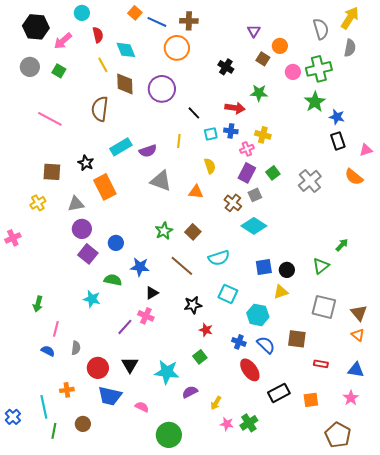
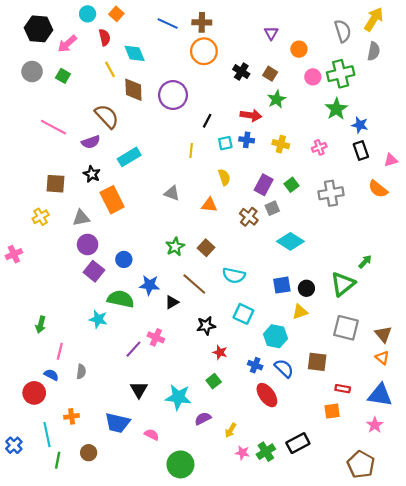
orange square: (135, 13) -> (116, 14), moved
orange circle: (177, 48) -> (204, 51), moved
brown square: (263, 59) -> (270, 74), moved
green star: (259, 93) -> (277, 99), turned -30
brown semicircle: (100, 109) -> (107, 116), turned 130
black line: (194, 113) -> (207, 121), turned 72
pink cross: (247, 149) -> (319, 147), moved
purple semicircle: (148, 151) -> (91, 142), moved
gray triangle: (161, 181) -> (172, 193), size x0.7
gray cross: (310, 181) -> (331, 193), turned 30
cyan diamond: (254, 226) -> (290, 241), moved
cyan semicircle: (219, 258) -> (234, 275), turned 30
green triangle: (321, 266) -> (343, 284), size x1.4
green semicircle: (113, 280) -> (121, 299), size x1.4
black triangle: (152, 293) -> (172, 302), moved
red circle: (98, 368) -> (34, 393), moved
blue triangle: (356, 370) -> (380, 395), size x1.4
black rectangle: (279, 393) -> (298, 443), moved
orange square: (311, 400) -> (332, 411), moved

